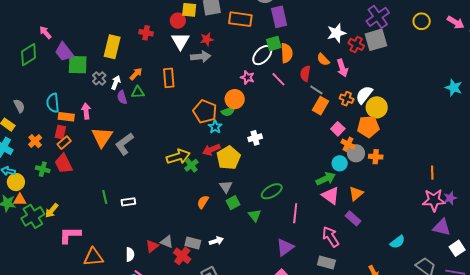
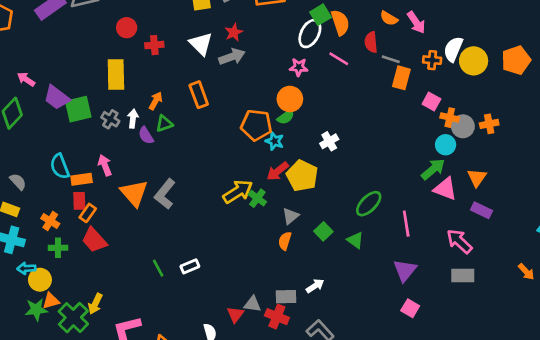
red circle: (178, 21) -> (127, 28), moved
orange pentagon: (368, 127) -> (516, 60), moved
green cross: (43, 169) -> (58, 248), moved
gray triangle: (226, 187) -> (291, 216), moved, turned 40

